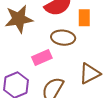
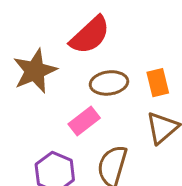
orange rectangle: (84, 18) -> (158, 83), moved

